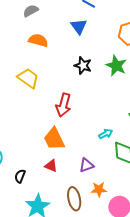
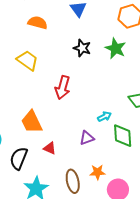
orange trapezoid: (54, 139) -> (32, 122), moved
purple triangle: (86, 165) -> (87, 138), moved
black semicircle: (20, 176) -> (19, 158), size x1.6

